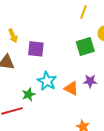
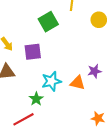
green square: (85, 46) -> (48, 22), moved
cyan star: (47, 81) -> (51, 81), turned -30

